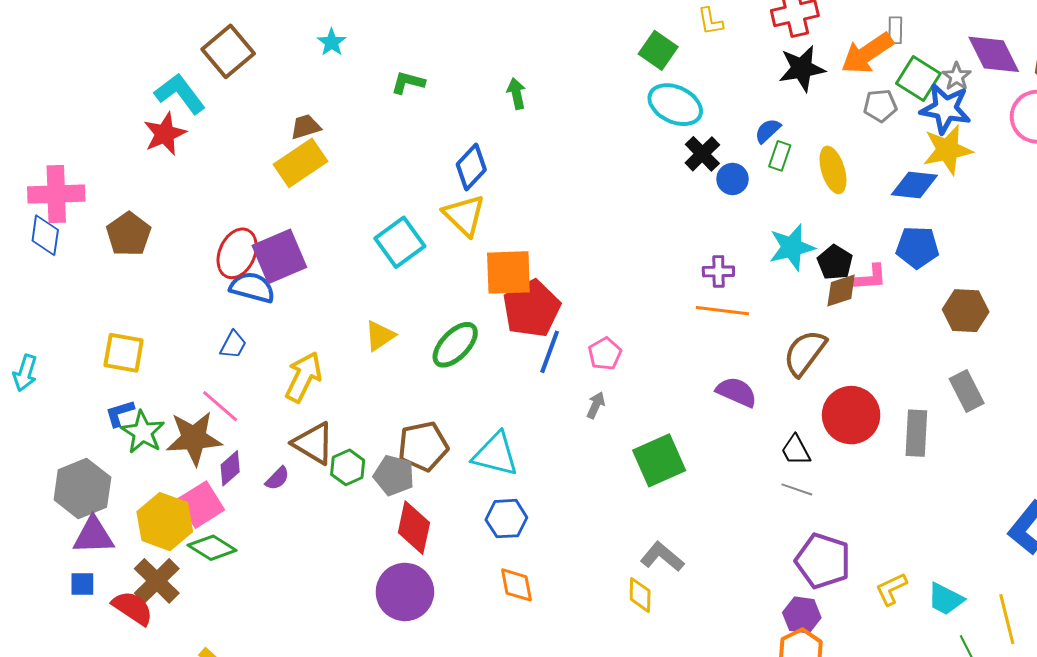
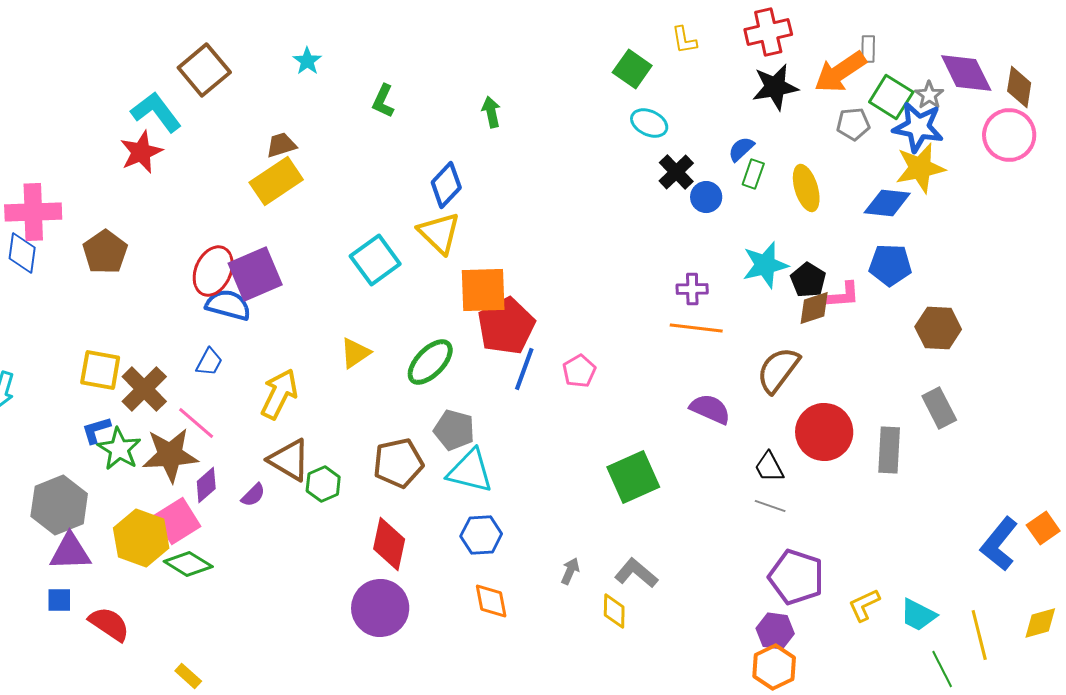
green L-shape: (408, 83) -> (383, 101), turned -80
cyan ellipse: (675, 105) -> (649, 123), size x0.7
gray arrow: (596, 405) -> (570, 571), moved
gray pentagon: (394, 475) -> (454, 430), moved
brown cross: (157, 581) -> (144, 389), moved

